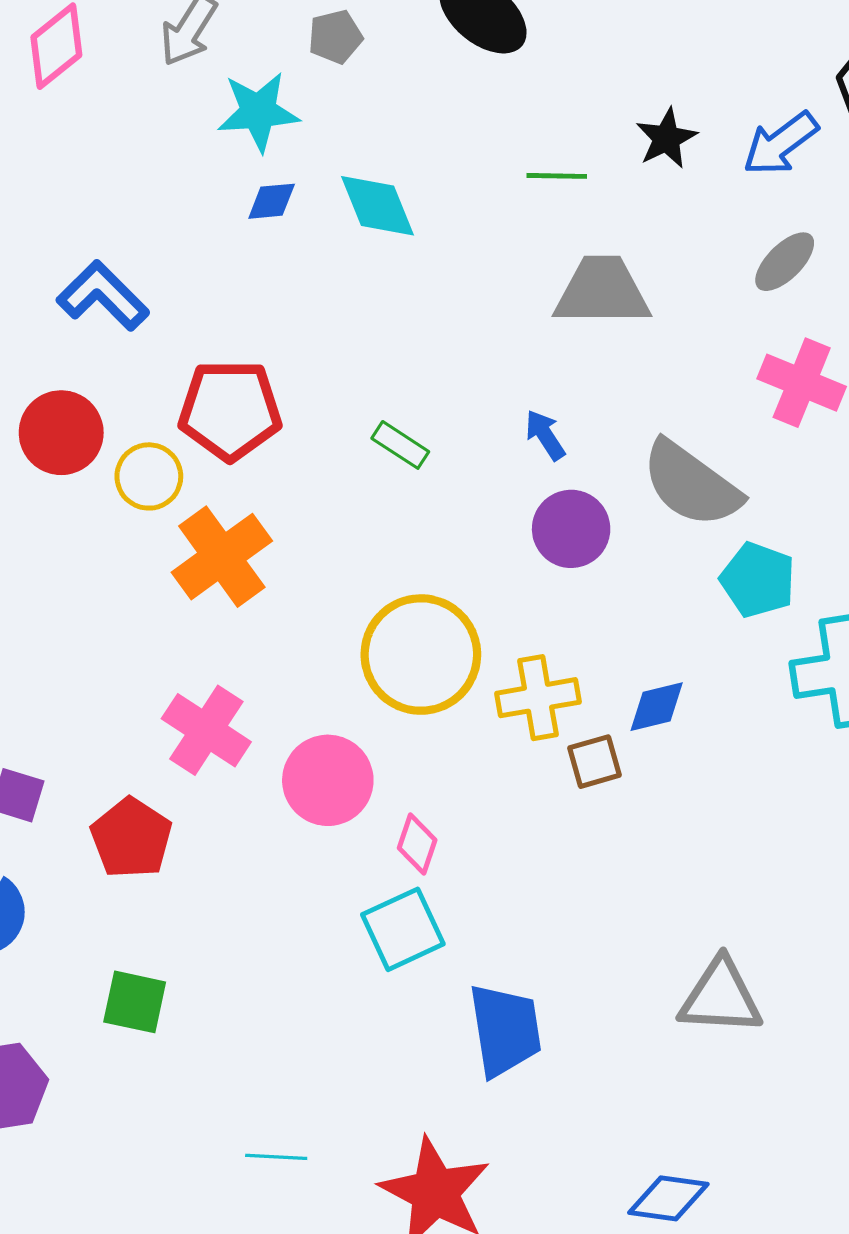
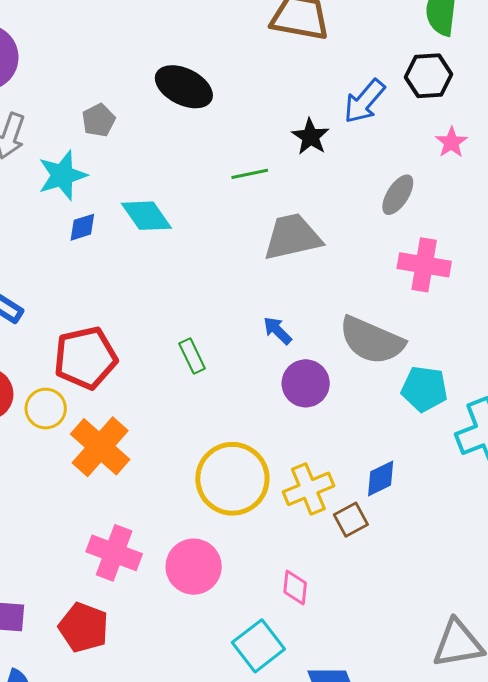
blue arrow: (780, 144) -> (364, 101), moved
green rectangle: (400, 445) -> (192, 356), turned 44
pink diamond: (417, 844) -> (295, 587), moved

